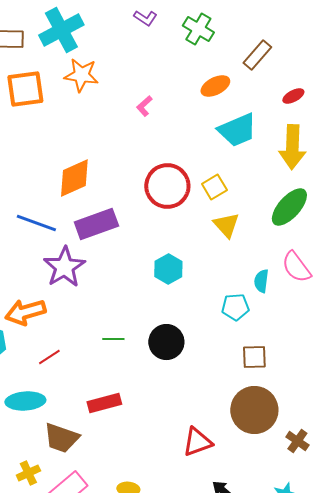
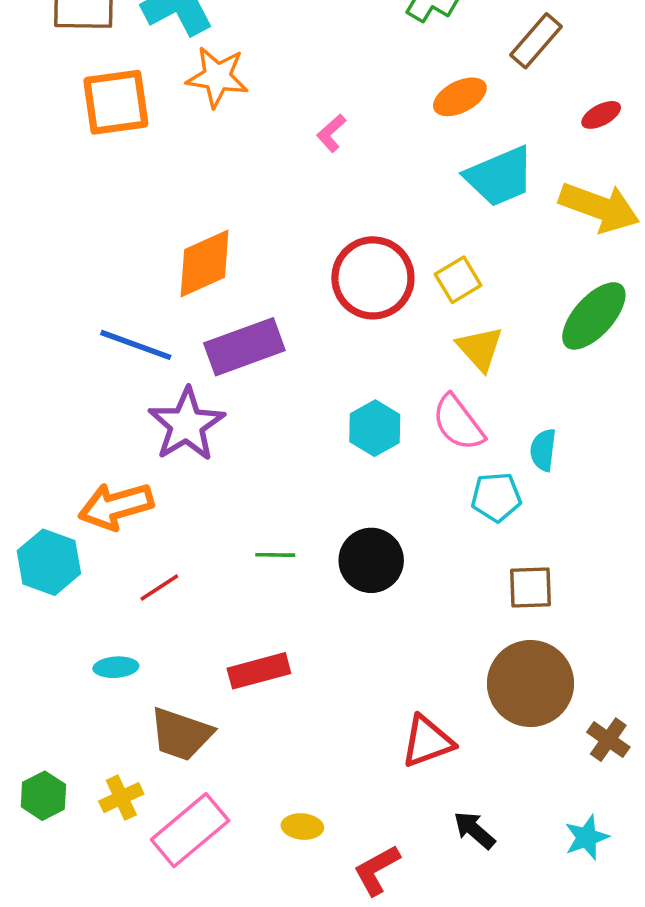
yellow arrow: (292, 147) -> (599, 207), turned -72
pink semicircle: (296, 267) -> (458, 423), moved
cyan ellipse: (25, 401) -> (116, 667), size x0.6

